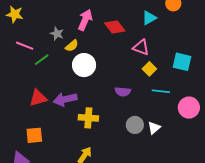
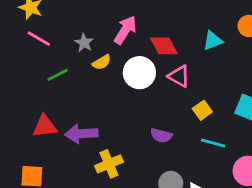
pink line: (25, 46) -> (39, 39), moved
pink triangle: (141, 47) -> (179, 76), moved
white circle: (84, 65) -> (139, 73), moved
yellow cross: (88, 118) -> (109, 164), turned -36

